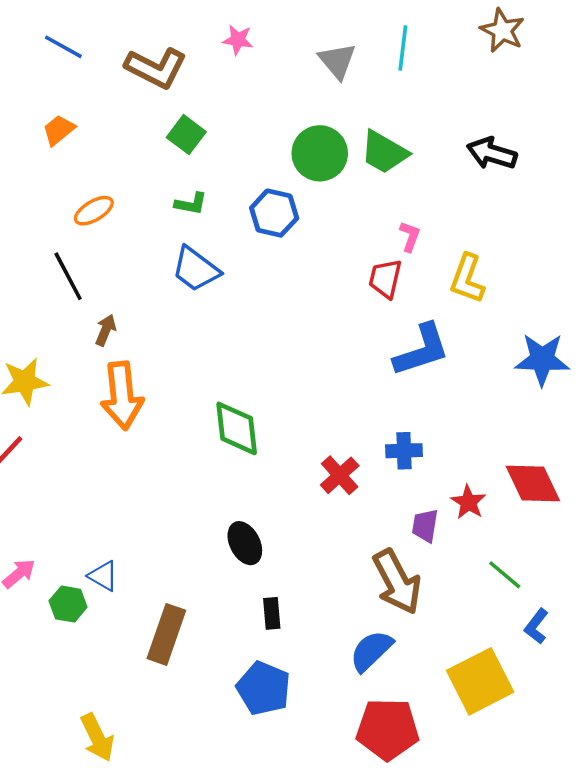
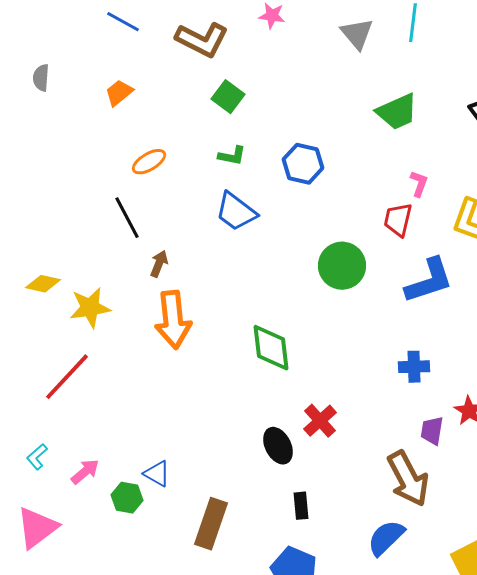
green trapezoid: (384, 152) -> (397, 112), turned -54
green circle: (320, 153) -> (342, 266), moved
red cross: (340, 475) -> (320, 421), moved

